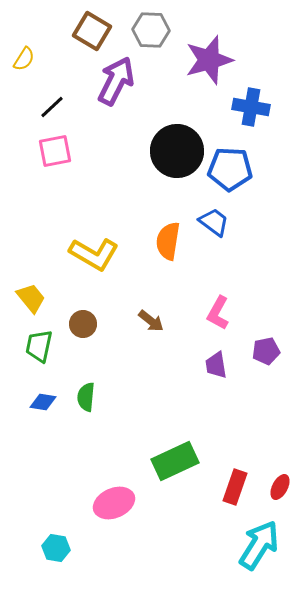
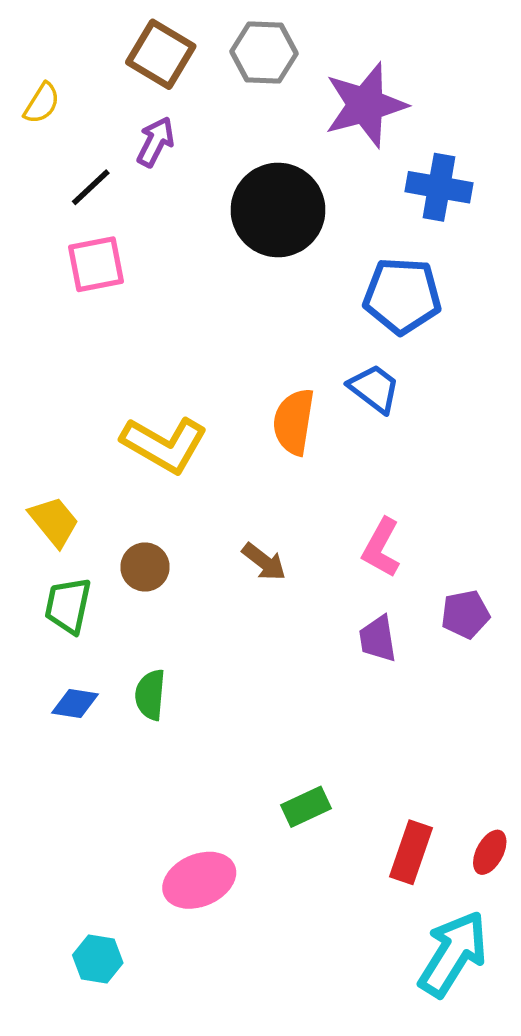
purple arrow: (116, 81) -> (156, 142), moved, size x0.6
black circle: (177, 151) -> (278, 210), moved
green rectangle: (175, 461) -> (306, 807), size x0.6

